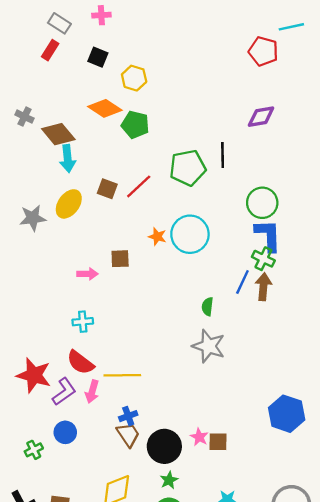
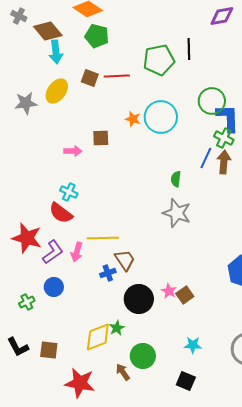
green pentagon: (135, 125) -> (97, 36), moved
red line: (139, 186) -> (117, 76), turned 40
green circle: (262, 203) -> (212, 101), moved
cyan cross: (83, 322) -> (69, 192), turned 30
red semicircle: (80, 362) -> (61, 213), moved
brown trapezoid: (128, 435) -> (125, 260), moved
brown square: (218, 442) -> (185, 295), turned -36
green star: (169, 480) -> (117, 328), moved

